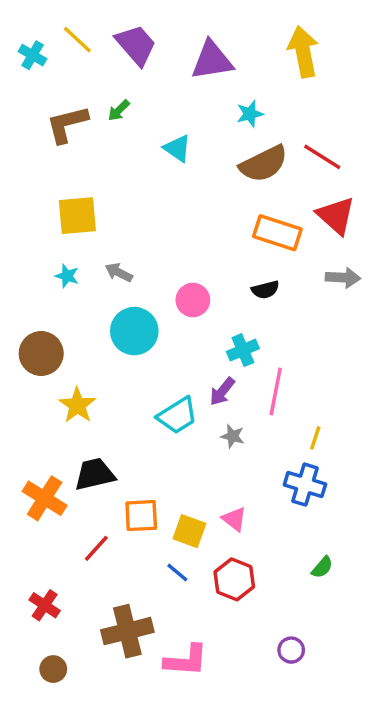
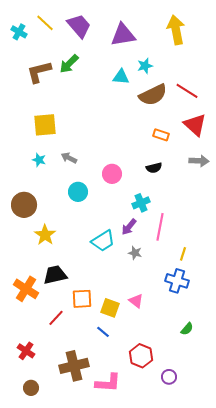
green arrow: (119, 110) -> (69, 64), size x1.5
cyan triangle: (177, 148) -> (121, 77), moved, turned -30
orange rectangle: (277, 233) -> (161, 135), size x0.6
cyan circle: (134, 331) -> (78, 192), size x0.7
red hexagon: (234, 579) -> (141, 356), moved

